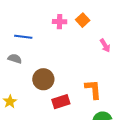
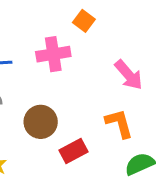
pink cross: (60, 22) -> (53, 54), moved, size x1.5
pink arrow: (105, 46) -> (129, 75), moved, size x1.5

